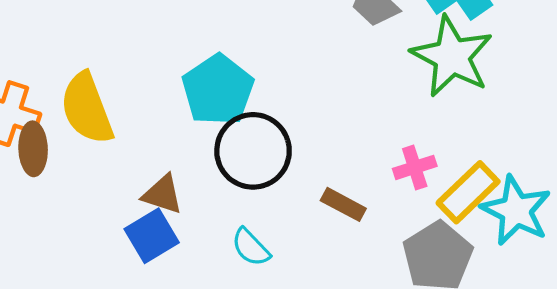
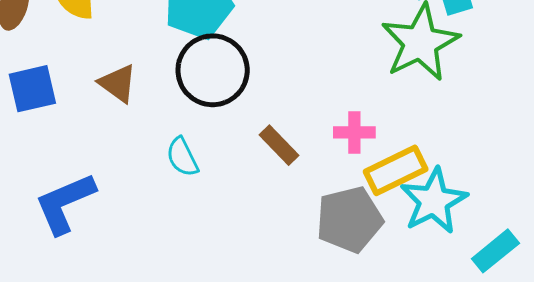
blue square: (152, 236) -> (32, 89), moved

